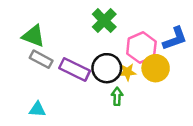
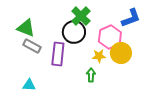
blue L-shape: (175, 39) -> (131, 18), moved
black circle: (107, 68) -> (74, 32), moved
purple rectangle: (75, 69) -> (58, 54), turned 70

